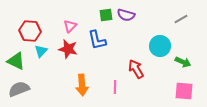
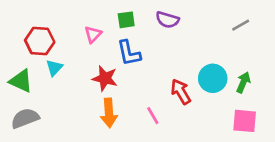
green square: (106, 15) -> (126, 20), moved
cyan circle: (160, 46) -> (213, 78), moved
red star: (68, 49) -> (105, 78), moved
green arrow: (183, 62) -> (243, 82), turned -91
pink line: (115, 87) -> (153, 116), turned -32

